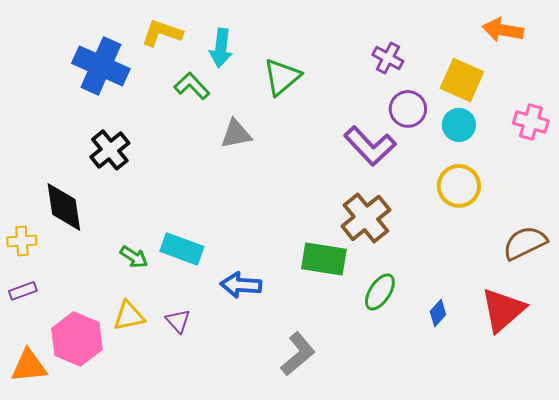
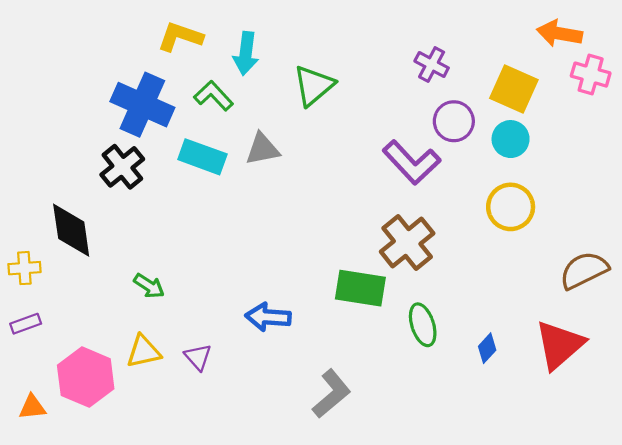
blue cross: (101, 66) -> (142, 105), moved
pink cross: (531, 122) -> (591, 75), moved
cyan rectangle: (182, 249) -> (202, 157), moved
green ellipse: (380, 292) -> (423, 325), turned -51
orange triangle: (29, 366) -> (32, 407), size x0.7

